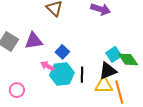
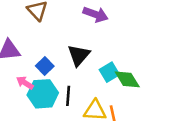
black triangle: (108, 71) -> (79, 55), moved, turned -30

